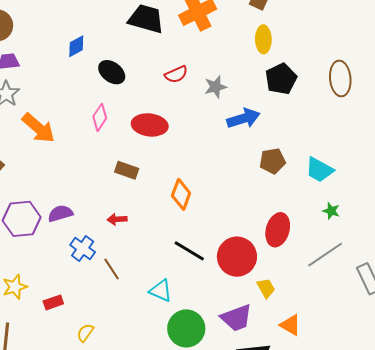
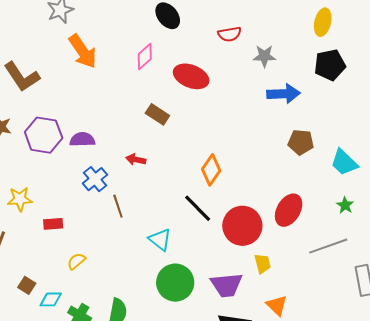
orange diamond: (181, 194) -> (211, 170), moved

